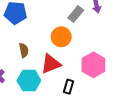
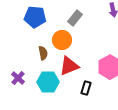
gray rectangle: (76, 14) -> (75, 18), moved
orange circle: (61, 37) -> (62, 40), moved

